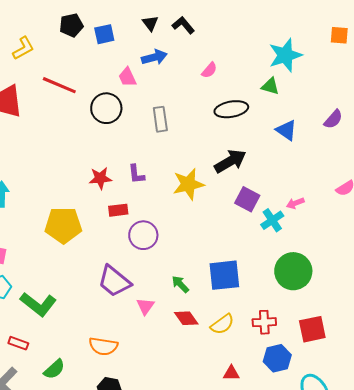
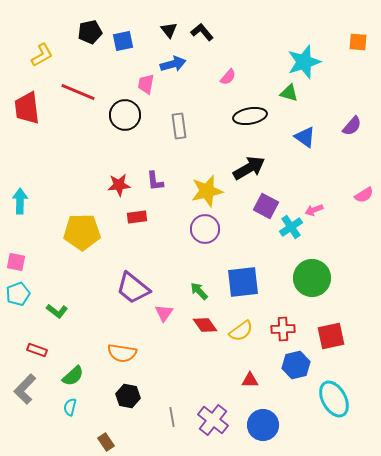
pink trapezoid: (127, 77) -> (146, 84), turned 35
purple circle: (143, 235) -> (205, 229), moved
green L-shape: (38, 304) -> (57, 311), size x0.6

